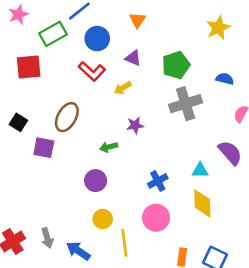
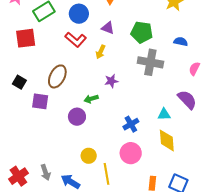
green pentagon: (176, 65) -> (142, 32), turned 30
yellow arrow: (123, 88) -> (101, 52), turned -32
gray cross: (186, 104) -> (150, 62), turned 30
purple circle: (96, 181) -> (77, 117), moved

